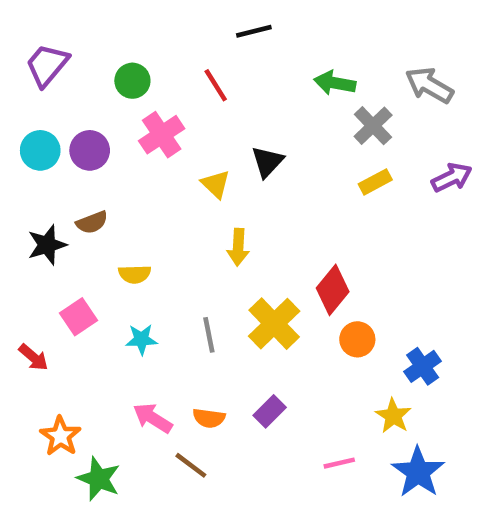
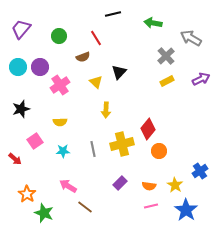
green arrow: (335, 83) -> (153, 23), moved
pink cross: (162, 135) -> (60, 85), moved
brown semicircle: (92, 222) -> (83, 57), moved
yellow cross: (274, 324) -> (122, 144), turned 30
blue cross: (423, 366) -> (200, 171), moved
orange semicircle: (209, 418) -> (149, 186), moved

